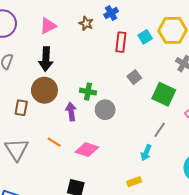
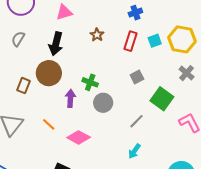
blue cross: (111, 13) -> (135, 13), moved
brown star: (86, 23) -> (97, 35), moved
gray line: (160, 130) -> (136, 121), moved

